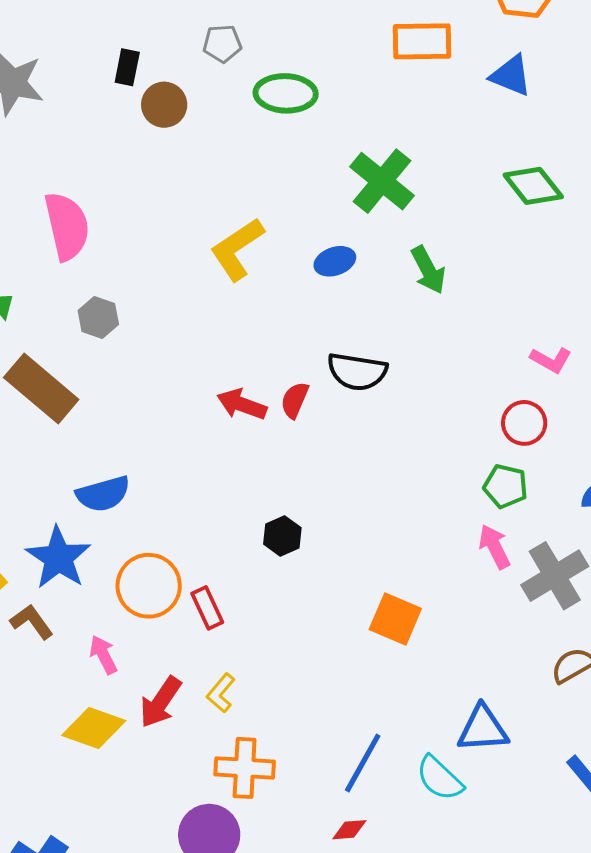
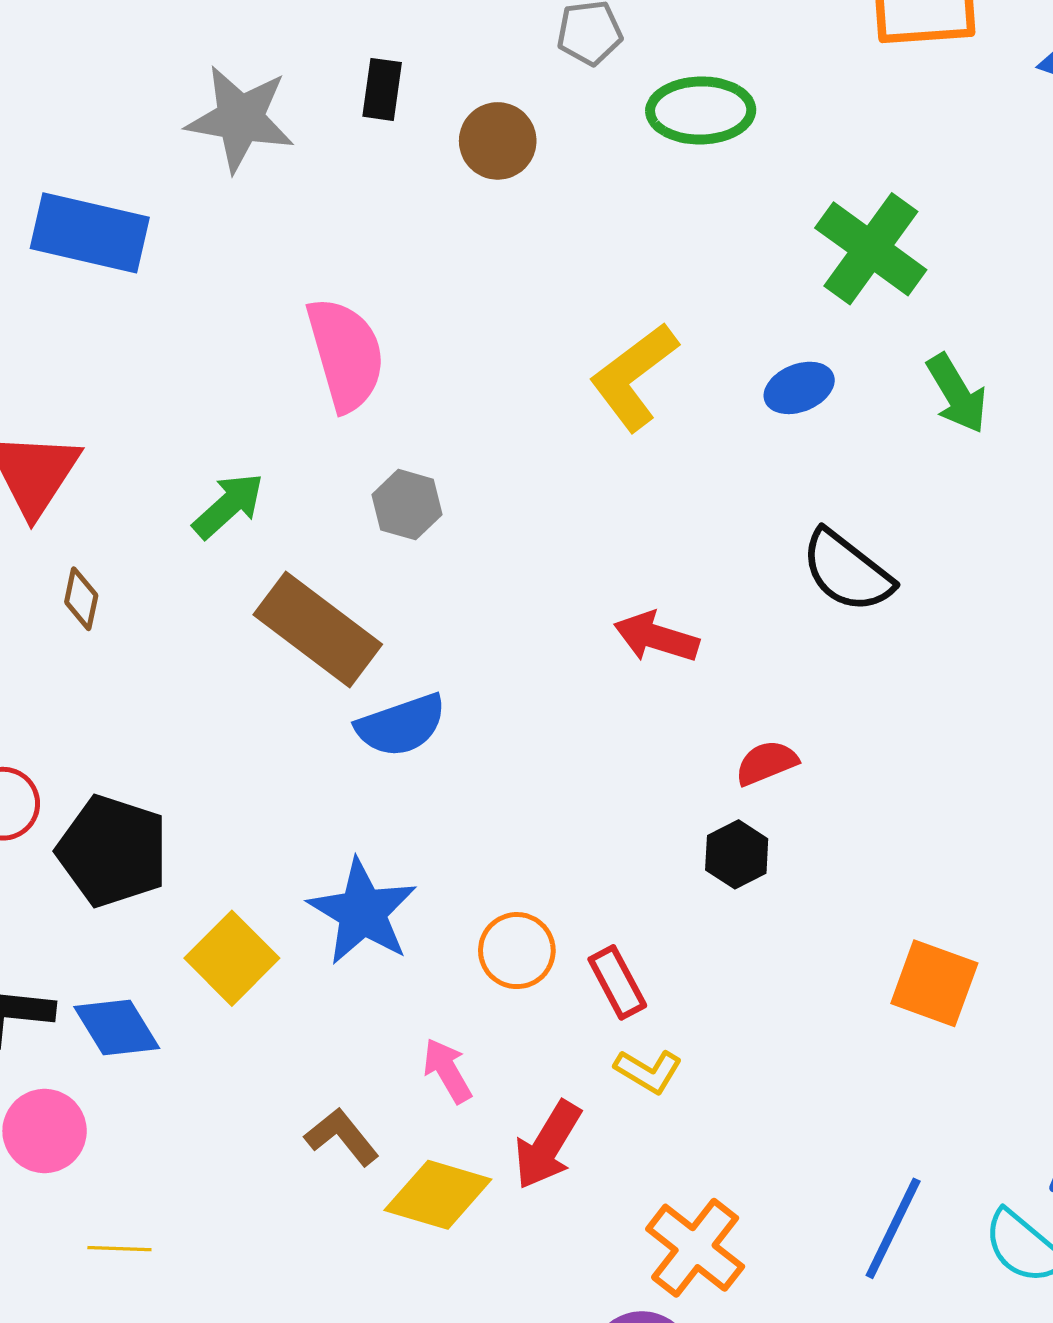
black rectangle: (127, 67) -> (382, 89), moved
black semicircle: (357, 372) -> (847, 571), turned 32
red semicircle: (295, 400) -> (767, 763), moved, turned 48
blue semicircle: (103, 494) -> (401, 725), moved
orange circle: (149, 586) -> (517, 951), size x0.7
brown L-shape: (32, 622) -> (342, 1137), moved
yellow L-shape: (221, 693) -> (648, 1071), moved, turned -96
orange cross: (245, 768) -> (695, 1248), turned 38

